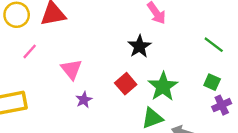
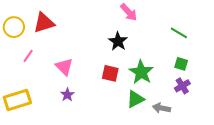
red square: (126, 84) -> (110, 73), turned -30
purple star: (84, 100) -> (67, 95), moved
purple cross: (222, 105) -> (182, 86), moved

